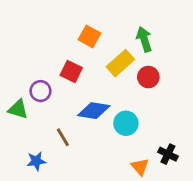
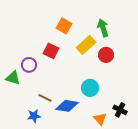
blue diamond: (94, 111) -> (67, 106), moved
brown line: (63, 137) -> (45, 98), turned -32
blue star: (36, 161) -> (34, 116), moved

